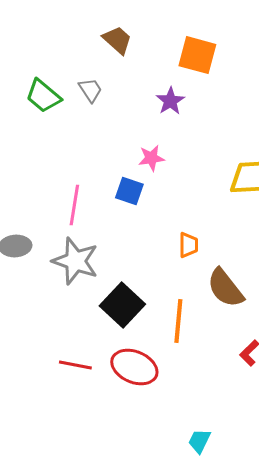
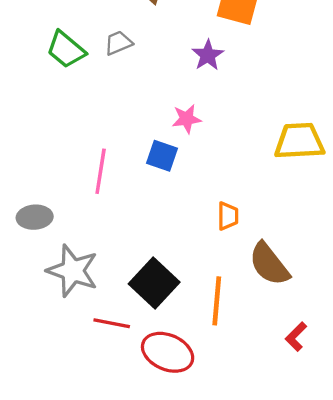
gray trapezoid: (90, 90) -> (118, 43), turned -80
gray star: (75, 261) -> (73, 271), moved
red line: (75, 365) -> (112, 323), moved

